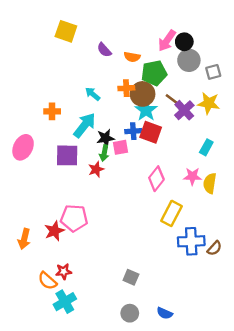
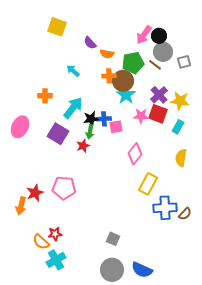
orange semicircle: (132, 57) -> (107, 54), moved
cyan arrow: (93, 94) -> (73, 71), moved
brown line: (173, 100) -> (155, 65), moved
yellow star: (209, 103) -> (180, 101), moved
blue cross: (133, 131) -> (104, 119), moved
red square: (151, 132) -> (158, 114), moved
pink square: (120, 147) -> (116, 127), moved
purple square: (67, 155) -> (58, 134), turned 30
pink star: (192, 176) -> (141, 116), moved
red star: (54, 231) -> (35, 193), moved
gray circle: (130, 313) -> (112, 270), size x1.5
blue semicircle: (165, 313) -> (142, 270), size x1.5

